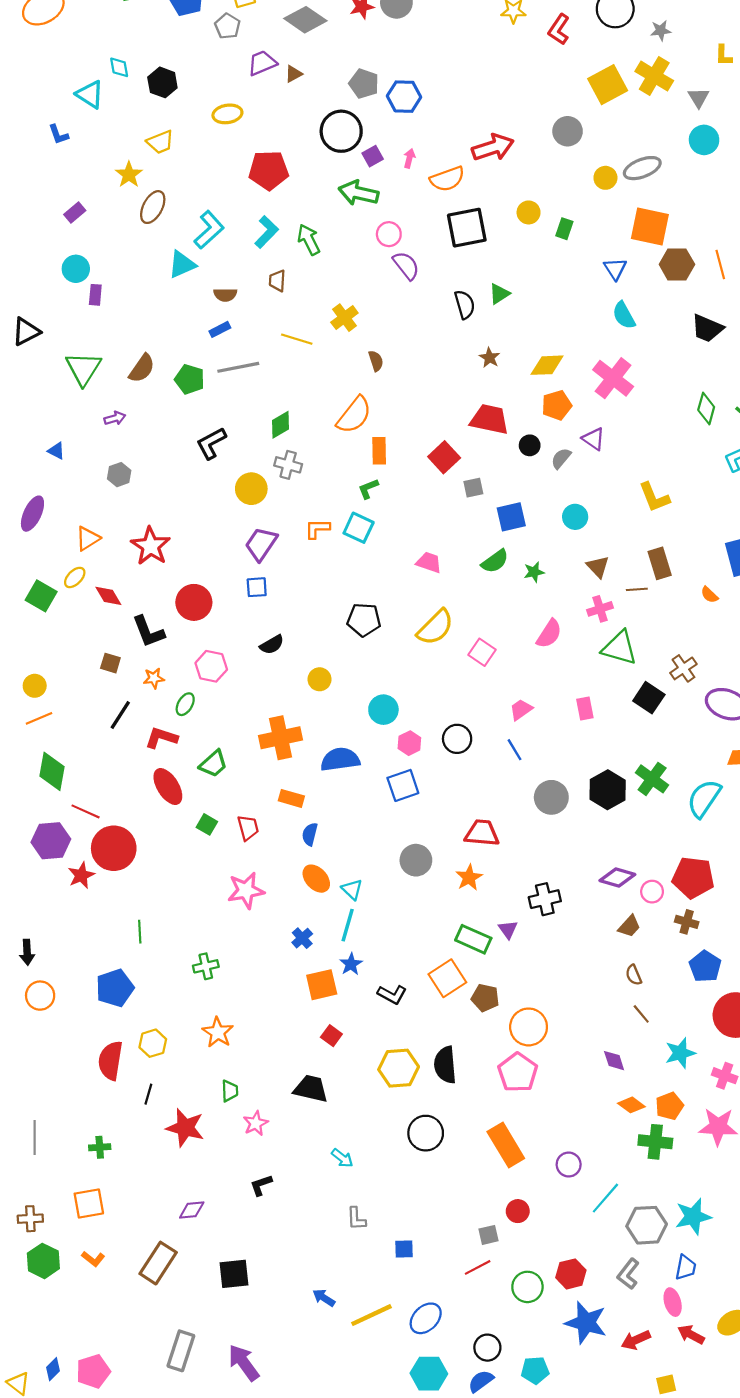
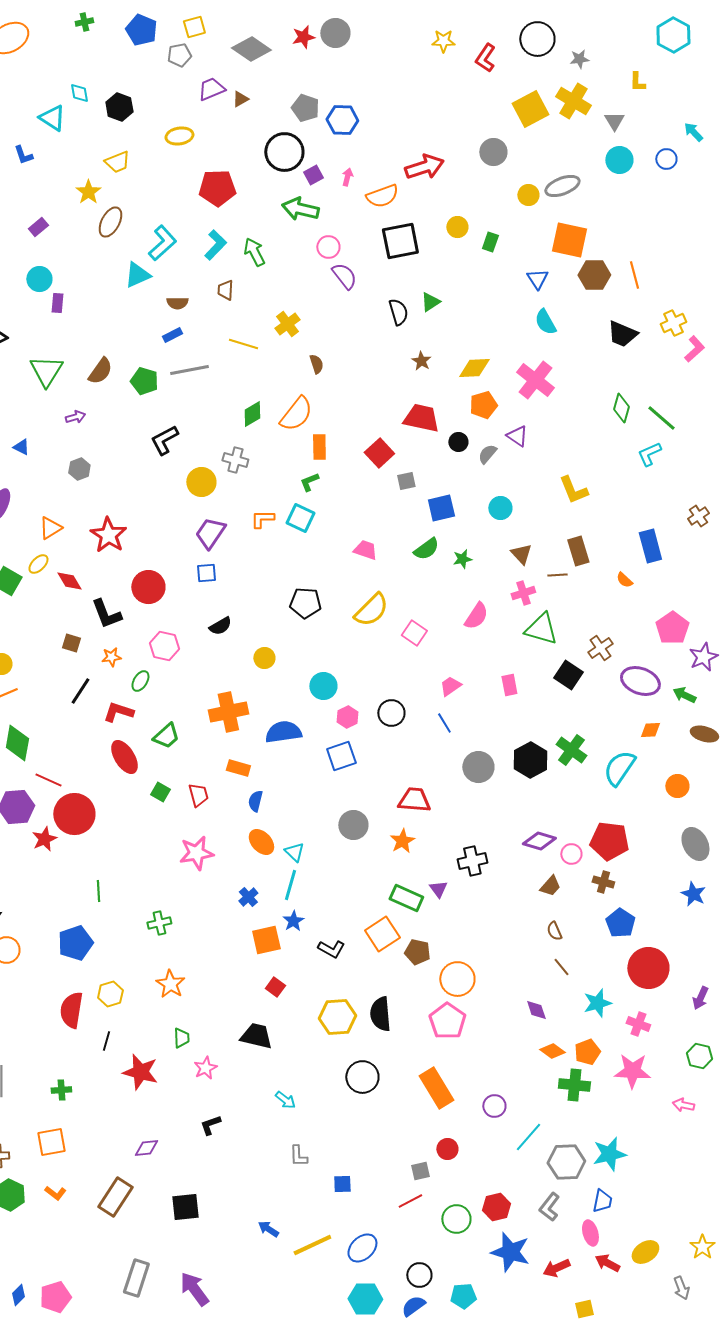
gray pentagon: (227, 26) -> (179, 55), turned 30
green diamond: (281, 425) -> (252, 414), moved

